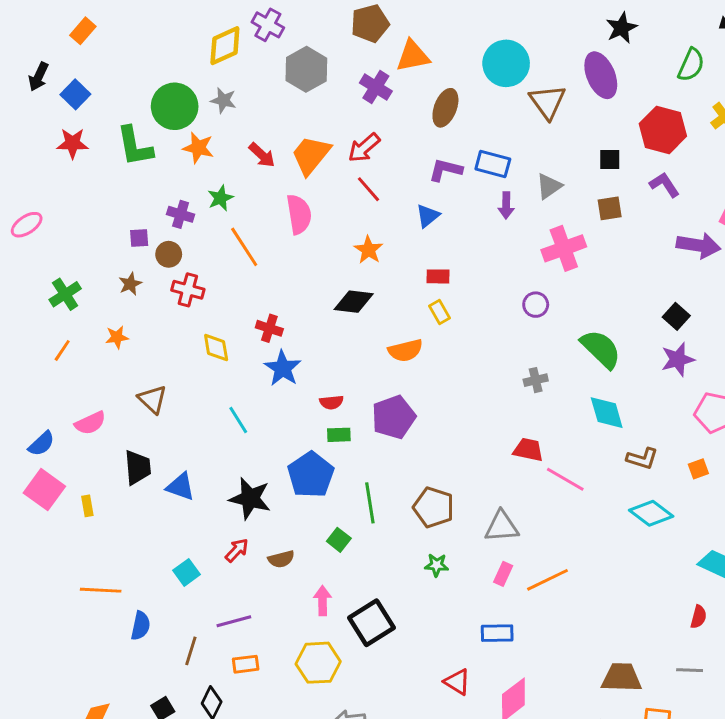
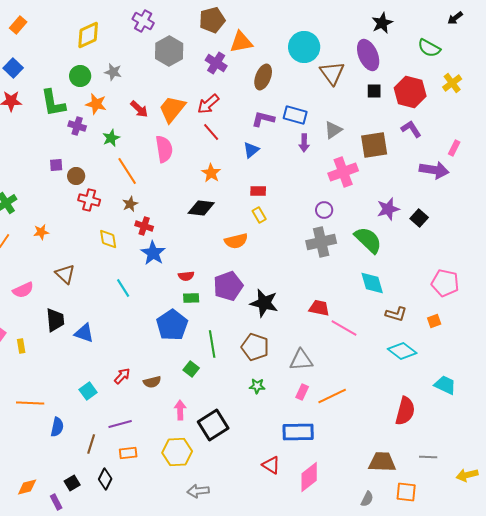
yellow diamond: (225, 46) -> (88, 35), moved
green semicircle: (691, 65) -> (429, 48), turned 95
green circle: (175, 106) -> (80, 76), size x0.7
black square: (610, 160) -> (374, 91), moved
brown square: (610, 208) -> (374, 145), size x1.6
purple cross: (181, 214) -> (77, 126), moved
brown star: (130, 284) -> (130, 204), moved
purple star: (678, 359) -> (388, 209), moved
gray cross: (536, 380) -> (321, 242), moved, size x1.8
black star: (250, 498) -> (264, 303), moved
red semicircle: (698, 617) -> (405, 411), moved, size x1.8
blue rectangle: (497, 633) -> (298, 432), size x1.4

